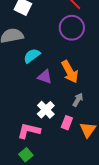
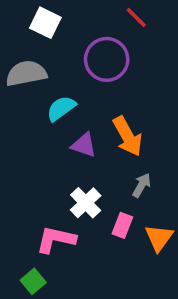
purple circle: (72, 28) -> (107, 59), moved
green square: (26, 155) -> (33, 281), moved

